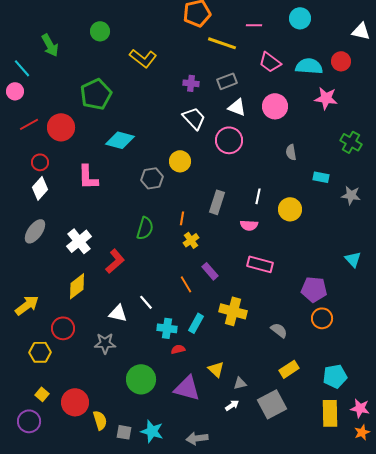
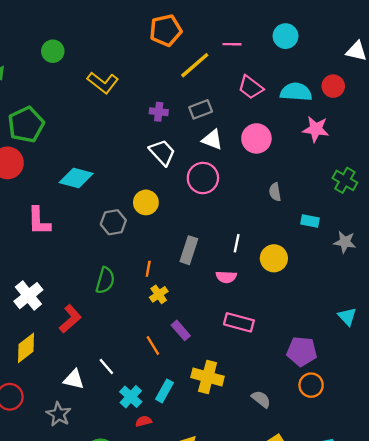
yellow line: (222, 43) -> (195, 65), turned -60
green pentagon: (96, 94) -> (26, 124), moved
cyan cross: (167, 328) -> (131, 397), turned 36
gray star: (105, 343) -> (59, 414), turned 30

